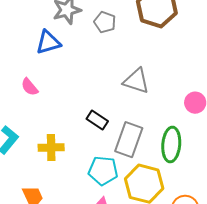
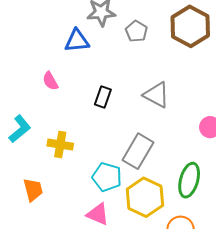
black rectangle: (97, 120) -> (103, 97), moved, turned 65
green ellipse: (171, 145) -> (189, 180), moved

